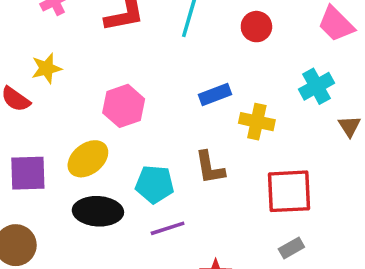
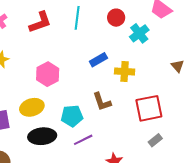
cyan cross: (316, 86) -> (139, 33), moved
yellow ellipse: (88, 159) -> (32, 107), turned 30

